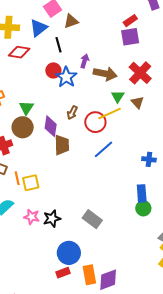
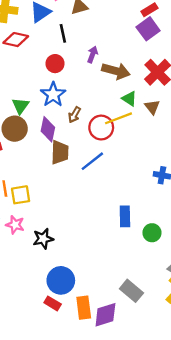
purple square: (130, 37) -> (148, 29), turned -30
blue star: (66, 77) -> (53, 95), moved
green triangle: (118, 96) -> (129, 99), turned -32
blue line: (104, 149) -> (92, 161), moved
blue rectangle: (142, 193) -> (125, 216), moved
pink star: (32, 217) -> (15, 225), moved
gray rectangle: (92, 219) -> (131, 291), moved
red rectangle: (63, 273) -> (53, 303), turned 48

